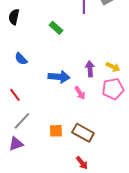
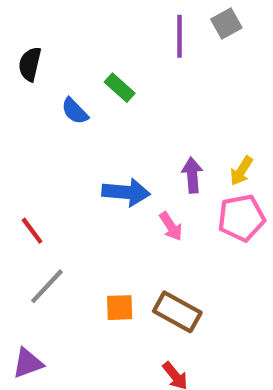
blue semicircle: (21, 59) -> (75, 111), moved
yellow arrow: (113, 67) -> (241, 171), turned 96
purple triangle: (16, 144) -> (28, 363), moved

